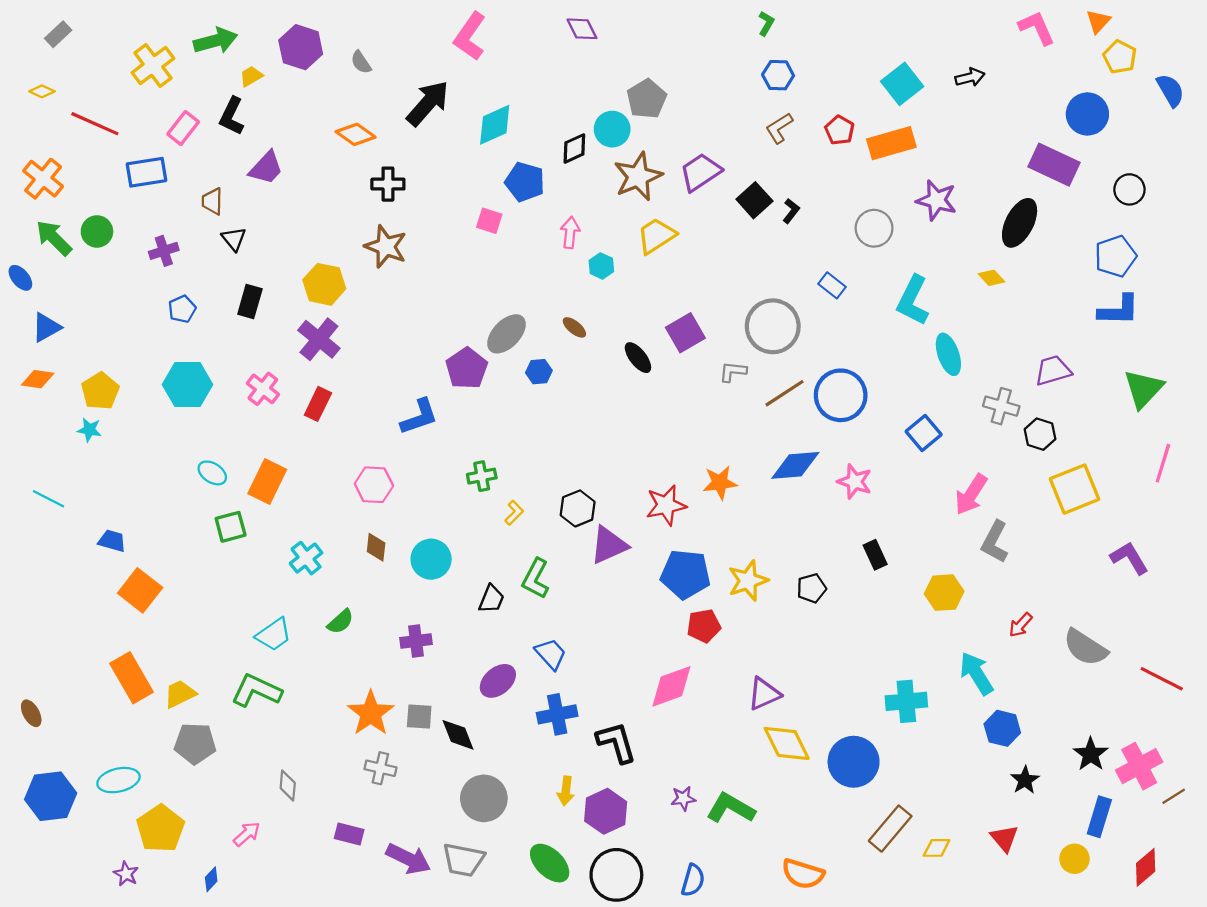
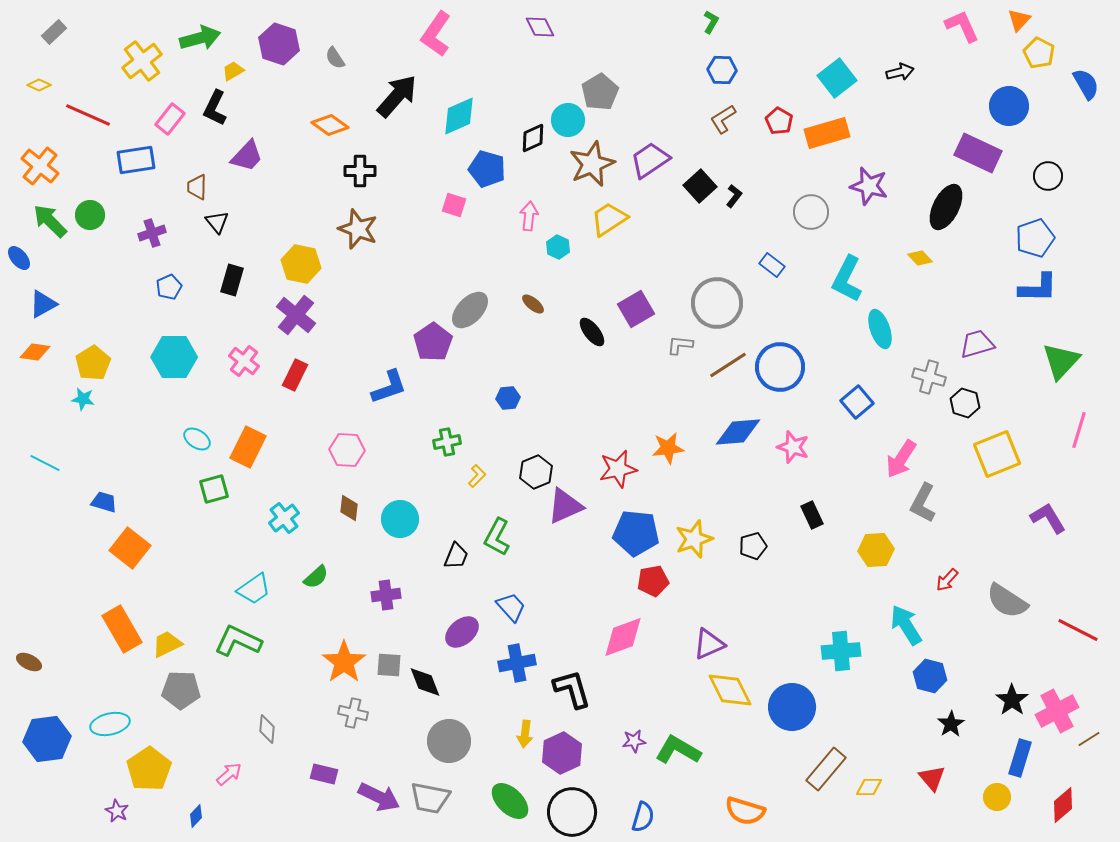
blue hexagon: (539, 372) -> (508, 398), moved
brown ellipse: (31, 713) -> (29, 662), turned -35

